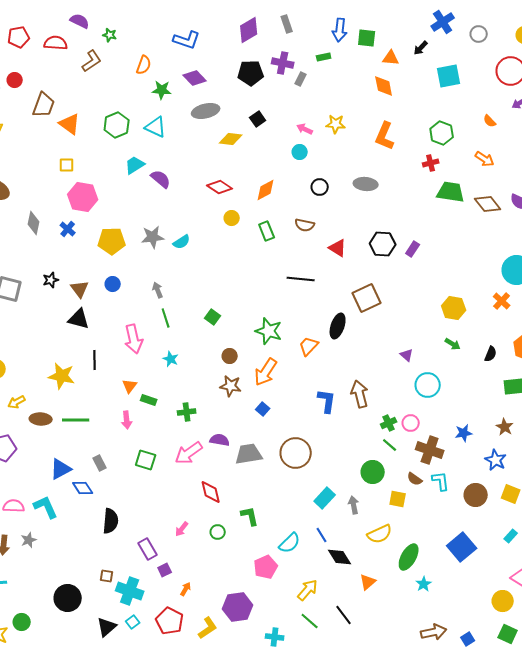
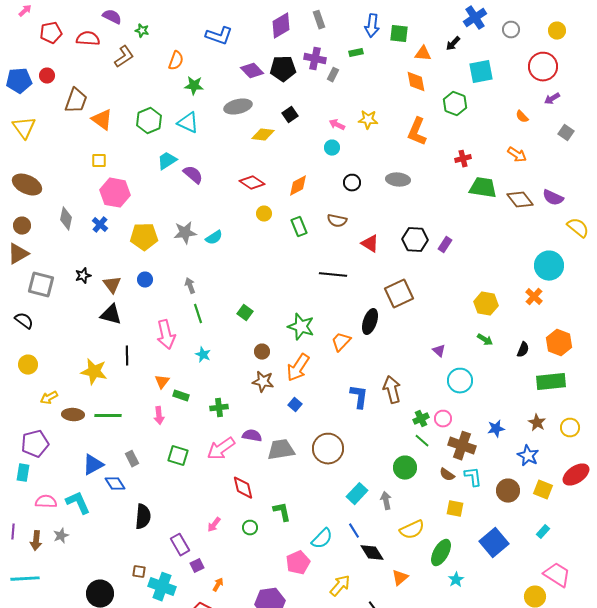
purple diamond: (195, 78) -> (252, 71), moved
green hexagon: (442, 133) -> (455, 104), moved
yellow square: (398, 499) -> (455, 509), moved

